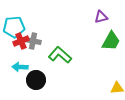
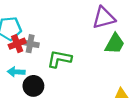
purple triangle: (101, 17) -> (104, 18), size x1.6
green L-shape: (60, 55) -> (59, 59), turned -30

